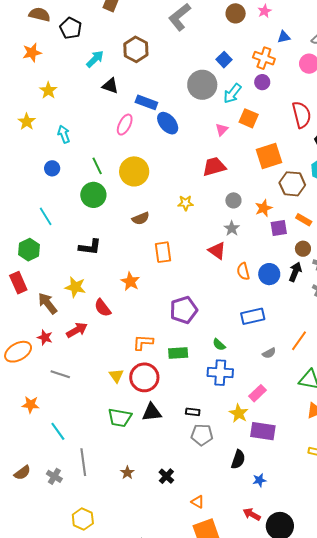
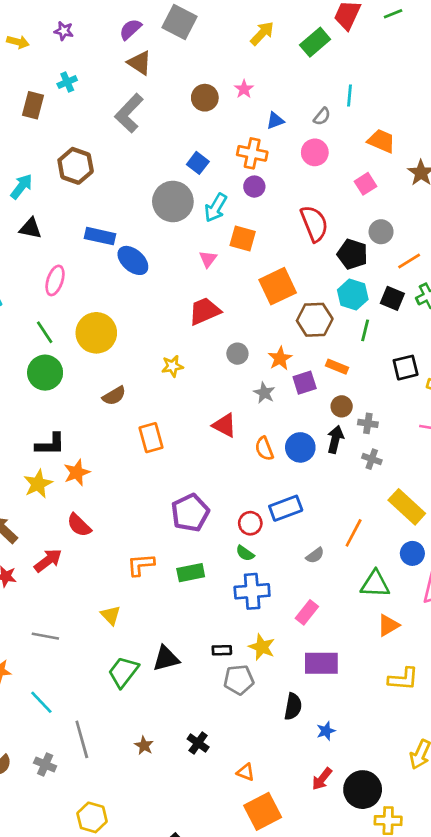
black triangle: (110, 86) -> (30, 228), moved
pink ellipse: (125, 125) -> (55, 280), moved
gray star: (232, 228) -> (264, 393), moved
orange star: (130, 282) -> (77, 472), moved, turned 30
yellow star: (75, 287) -> (38, 484), moved, turned -30
gray line: (60, 374) -> (45, 636), moved
red circle: (144, 377) -> (250, 523), moved, size x0.6
yellow star: (239, 413) -> (262, 647), moved
green trapezoid: (120, 418) -> (123, 672), turned 125
red arrow: (252, 514) -> (322, 779), turned -72

